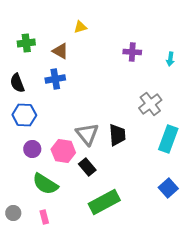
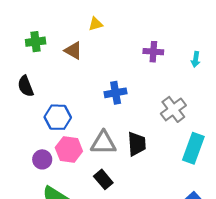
blue cross: (55, 79) -> (116, 93), moved
blue hexagon: (24, 115) -> (58, 117), moved
gray triangle: (87, 134) -> (103, 143), turned -50
pink hexagon: (63, 151) -> (69, 149), moved

